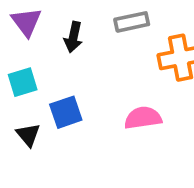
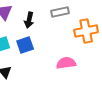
blue square: (66, 112) -> (25, 45), moved

